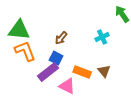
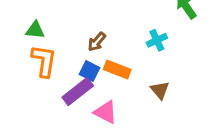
green triangle: (19, 30) -> (35, 30), size x0.6
orange L-shape: (25, 51) -> (44, 61), turned 30
orange rectangle: (82, 72) -> (117, 70), moved

